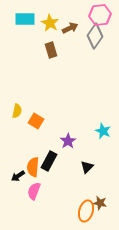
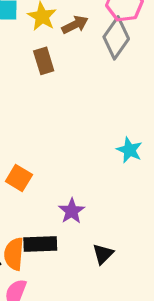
cyan star: (103, 131) -> (129, 150), moved
black rectangle: (49, 161) -> (40, 244), turned 60

